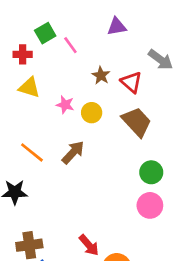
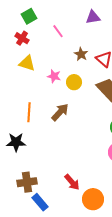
green square: (45, 33) -> (29, 16), moved
red cross: (23, 54) -> (22, 38), turned 32
orange line: (32, 152) -> (29, 112), turned 54

